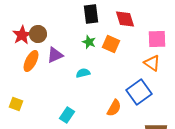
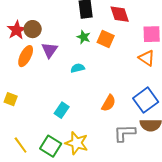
purple triangle: (55, 55) -> (50, 50), turned -30
blue square: (139, 92) -> (146, 100), moved

